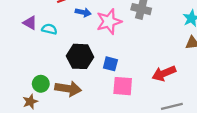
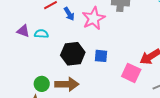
blue arrow: (83, 12) -> (69, 14), turned 56
pink square: (123, 86) -> (131, 73), moved, turned 30

